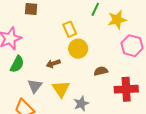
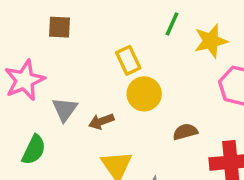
green semicircle: (17, 64) -> (34, 150), moved
gray triangle: (35, 86) -> (65, 109), moved

